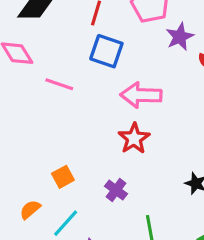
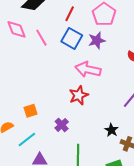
purple star: (180, 37) -> (97, 41), moved
pink line: (59, 84) -> (41, 38), moved, turned 30

